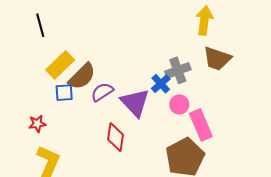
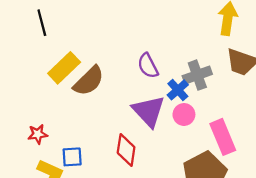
purple semicircle: (102, 92) -> (148, 66), moved, turned -85
blue square: (64, 93) -> (72, 157), moved
pink circle: (179, 104) -> (184, 114), moved

